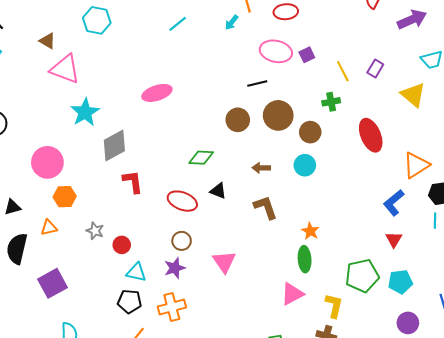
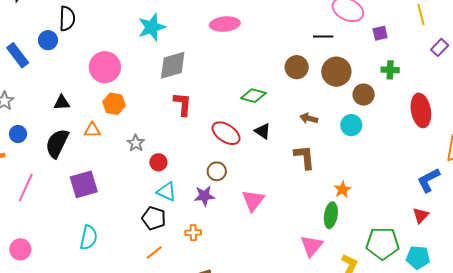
purple square: (307, 55) -> (380, 33), moved
yellow line: (343, 71) -> (421, 15), moved
pink triangle: (292, 294) -> (312, 246), turned -35
orange cross: (172, 307) -> (193, 233), size x0.6

